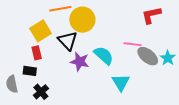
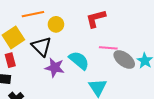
red L-shape: (151, 15) -> (96, 19), moved
yellow circle: (82, 20) -> (56, 24), size x0.6

